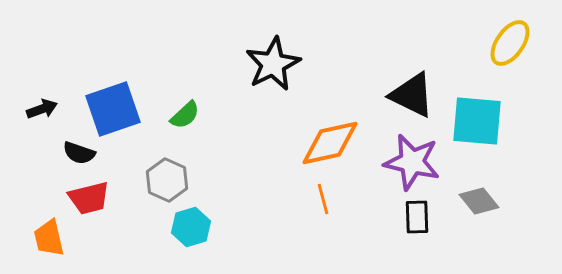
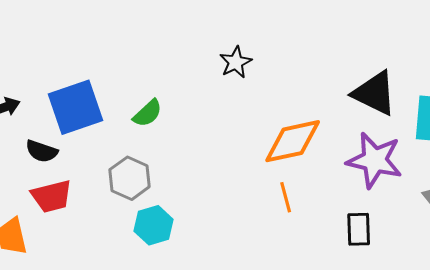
black star: (273, 64) -> (236, 62), size x0.6
black rectangle: (417, 217) -> (359, 229), moved

